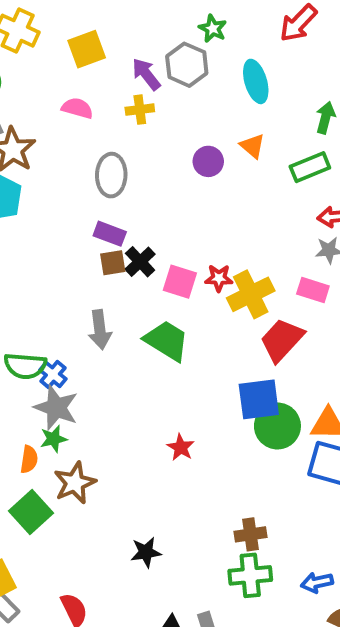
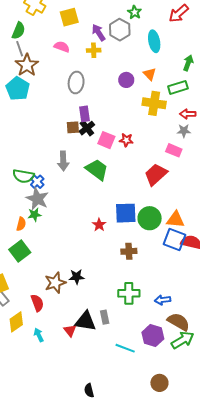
purple rectangle: (110, 234) -> (85, 114), moved, turned 56
yellow cross: (251, 294) -> (154, 103), moved, turned 30
blue square: (259, 399) -> (126, 213), moved
brown star: (75, 483) -> (55, 283), moved
brown cross: (251, 534) -> (129, 251), moved

